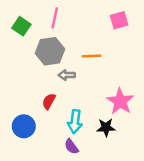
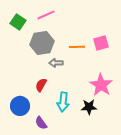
pink line: (55, 18) -> (46, 15), turned 54
pink square: (119, 20) -> (101, 43), moved
purple semicircle: (71, 147) -> (41, 123), moved

